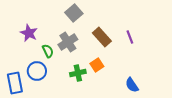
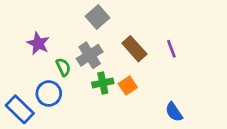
green cross: (78, 73) -> (103, 83), moved
blue rectangle: (15, 83) -> (20, 109), turned -35

